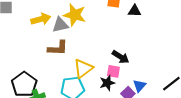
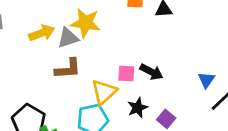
pink square: (113, 71) -> (126, 73), moved
blue triangle: (139, 86) -> (206, 80), moved

